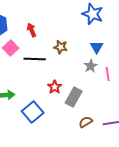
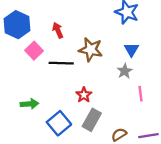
brown star: (61, 47) -> (91, 50), size x1.5
pink line: (108, 74) -> (141, 94), moved
gray rectangle: (74, 97) -> (92, 120), moved

